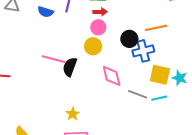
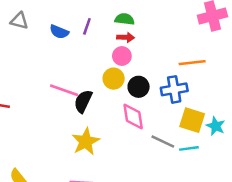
black circle: (129, 39) -> (139, 87), moved
yellow star: (73, 114) -> (86, 142), moved, size x1.6

